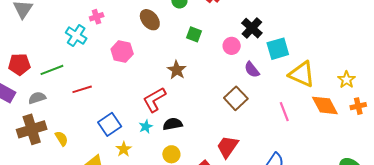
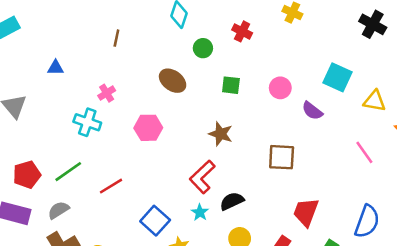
black cross: (252, 28) -> (373, 24), moved
cyan square: (278, 49) -> (338, 77), turned -35
yellow triangle: (302, 74) -> (375, 101), size x0.7
brown square: (236, 98) -> (282, 157), moved, turned -30

